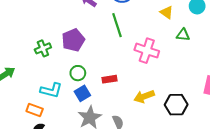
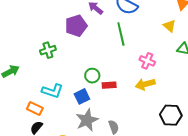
purple pentagon: (73, 40) -> (76, 26), moved
pink cross: (147, 51) -> (147, 61), size x0.7
green circle: (78, 73) -> (92, 76), moved
yellow arrow: (144, 96) -> (145, 84), moved

